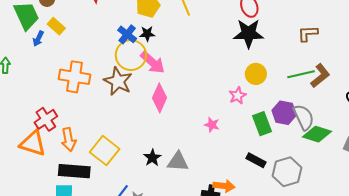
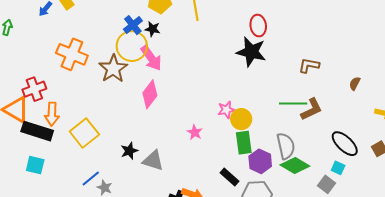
yellow circle: (256, 74) -> (241, 119), moved
purple hexagon: (284, 113) -> (260, 161), moved
black rectangle: (74, 171) -> (37, 131), moved

